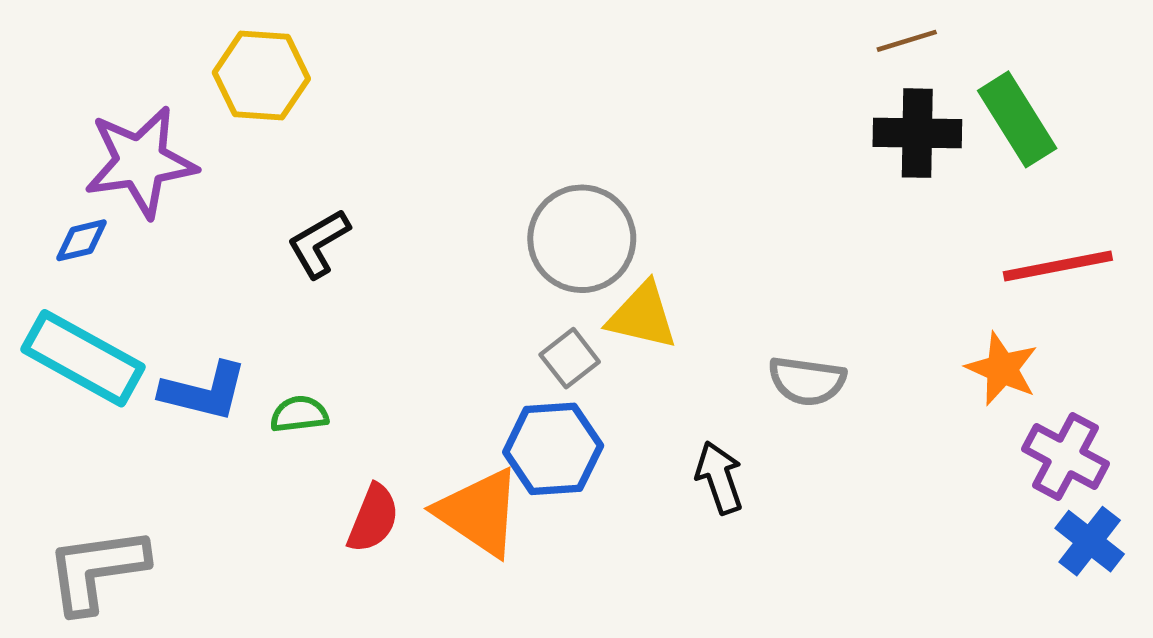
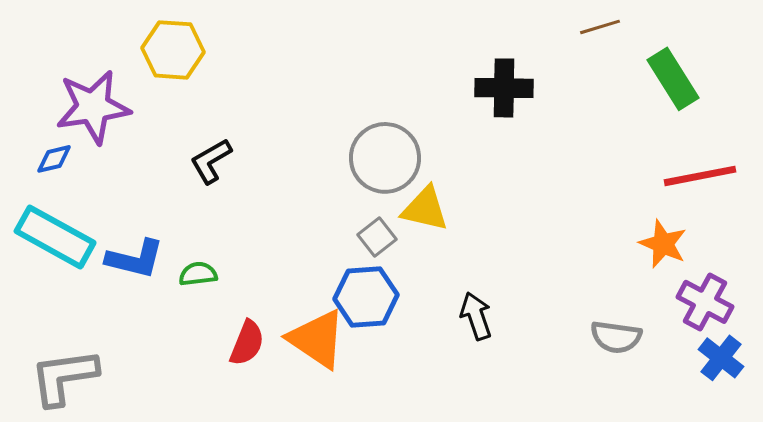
black cross: (917, 133) -> (504, 88), moved
gray semicircle: (807, 381) -> (616, 337), moved

